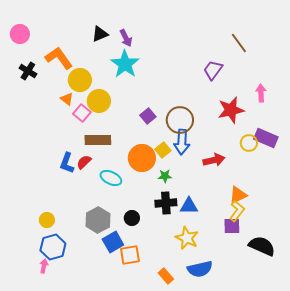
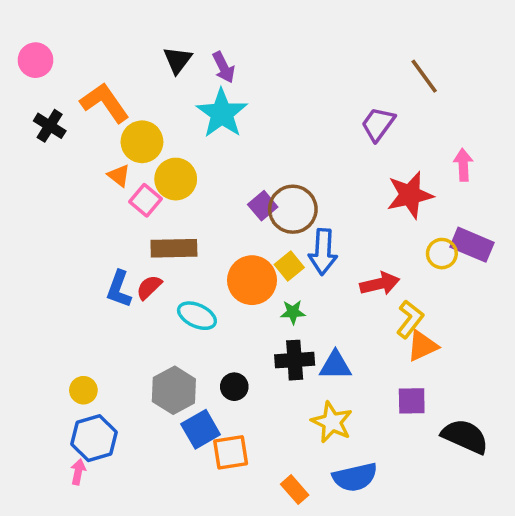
black triangle: (100, 34) -> (177, 60), turned -30
brown circle: (180, 120) -> (293, 209), moved
yellow L-shape: (237, 211) -> (410, 319), moved

